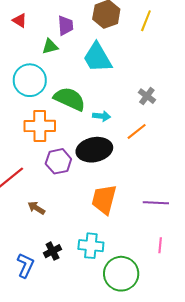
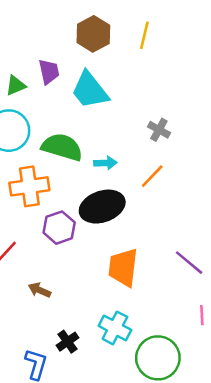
purple trapezoid: (65, 25) -> (49, 72), moved
green triangle: (50, 46) -> (16, 85), moved
purple line: (156, 203) -> (189, 263), turned 45
cyan cross: (91, 246) -> (115, 328), turned 30

